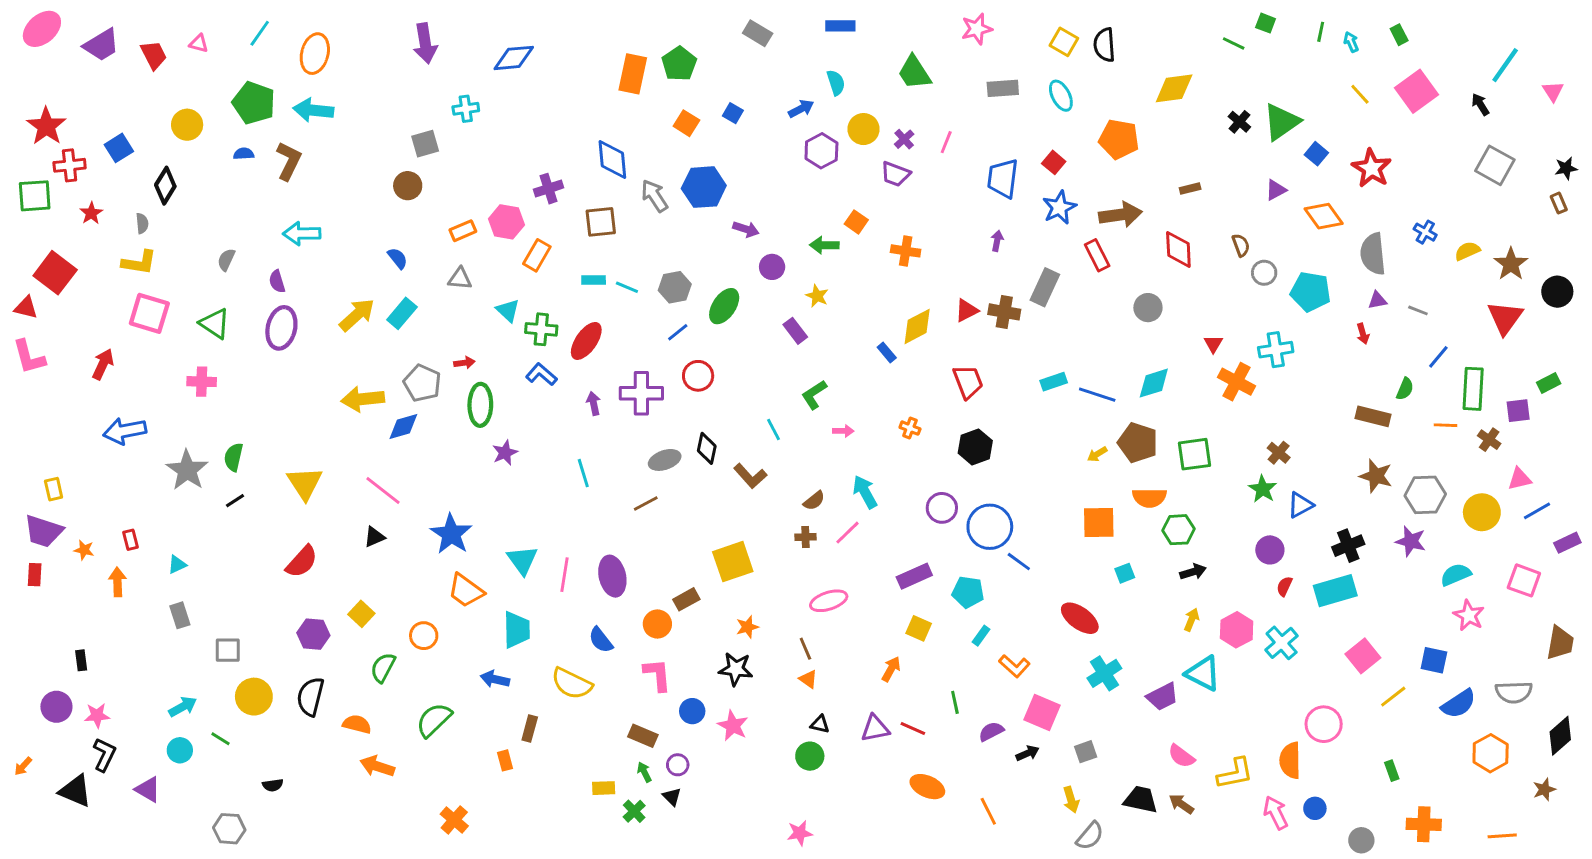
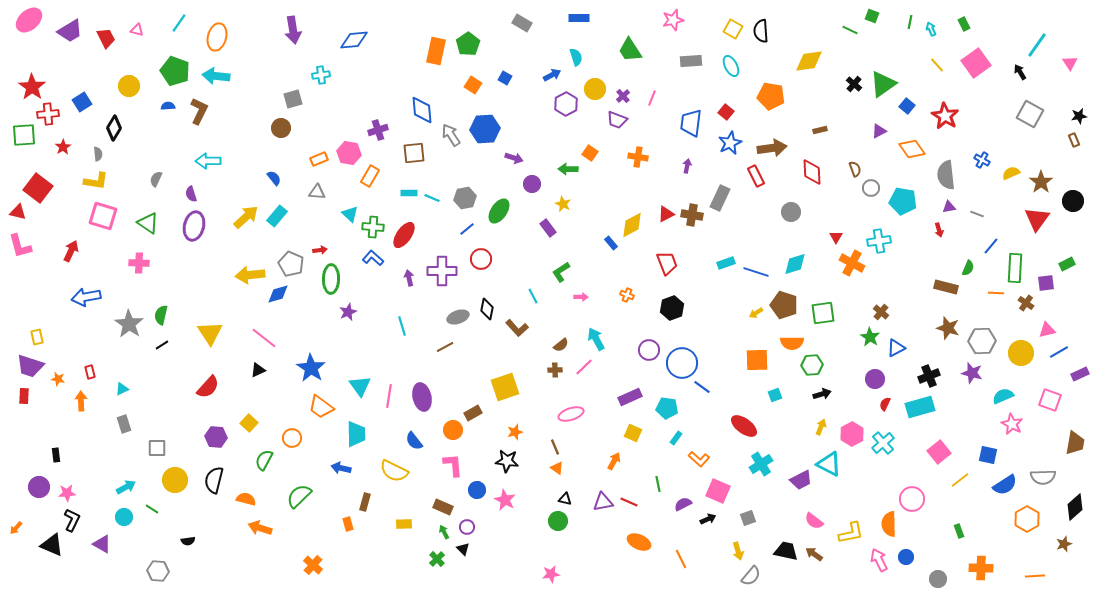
orange cross: (906, 251) -> (638, 157), moved
yellow rectangle: (604, 788) -> (404, 524), moved

